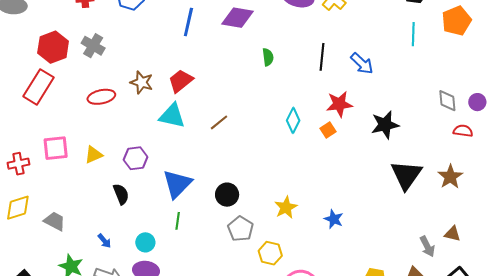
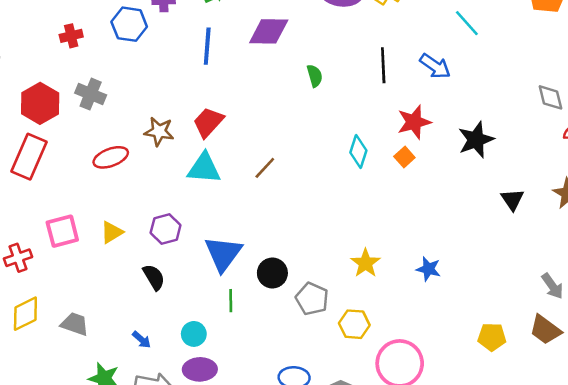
cyan line: (413, 34) -> (467, 23), moved, turned -35
black triangle: (406, 175) -> (512, 200), size x0.6
black circle: (227, 195) -> (272, 273), moved

